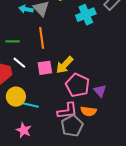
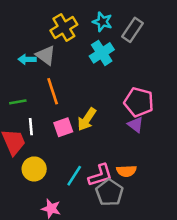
white line: (19, 63) -> (31, 127), turned 56
pink pentagon: (78, 85) -> (139, 102), moved
purple triangle: (100, 91) -> (136, 125), moved
cyan line: (30, 105) -> (74, 176), moved, turned -60

